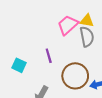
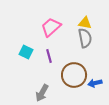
pink trapezoid: (68, 25) -> (51, 27), moved
cyan square: (19, 65) -> (26, 52), moved

